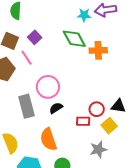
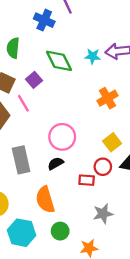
green diamond: (74, 39) -> (59, 61), moved
orange cross: (98, 50) -> (107, 98), turned -30
pink circle: (48, 87) -> (62, 137), moved
yellow square: (109, 126) -> (112, 142), moved

